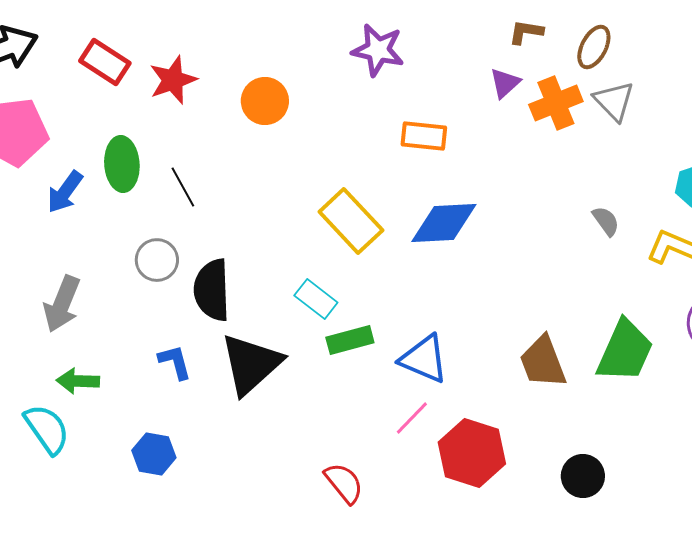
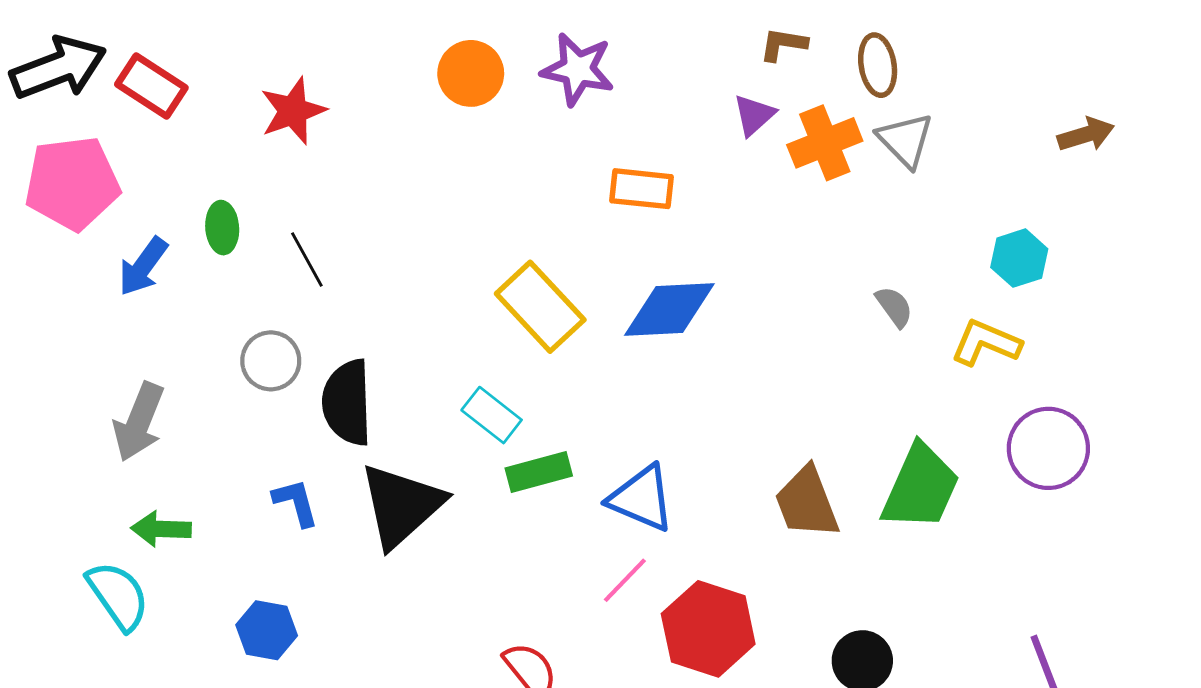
brown ellipse: (594, 47) -> (878, 65), turned -36
red rectangle: (105, 62) -> (151, 86), moved
orange circle: (265, 101) -> (471, 73), moved
green ellipse: (122, 164) -> (222, 228), size x0.7

